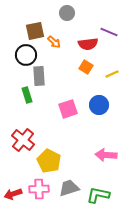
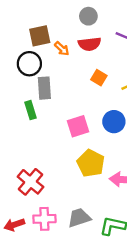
gray circle: (67, 13) -> (88, 16), moved
red semicircle: (88, 44) -> (90, 44), moved
red cross: (23, 140) -> (31, 182), moved
yellow pentagon: (49, 161) -> (91, 163), moved

